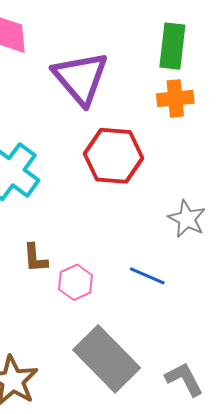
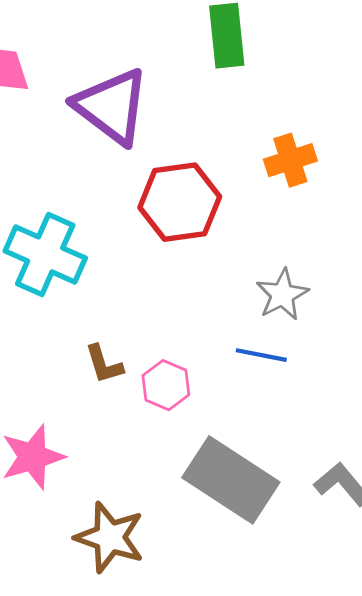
orange cross: (175, 98) -> (290, 160), moved
gray star: (187, 219) -> (282, 295), moved, turned 30

